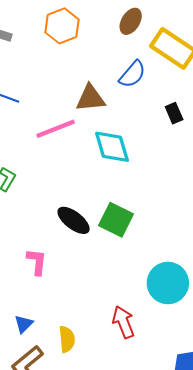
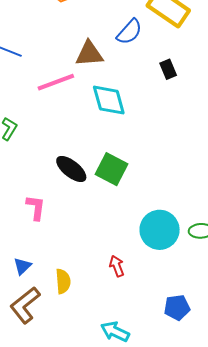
red arrow: (123, 322) -> (117, 266), size x0.7

